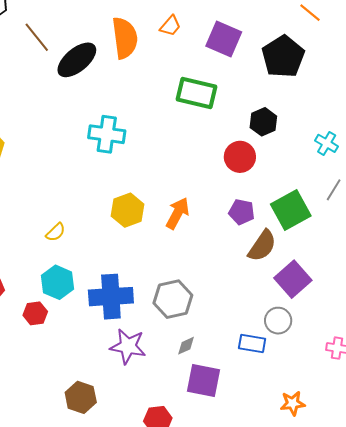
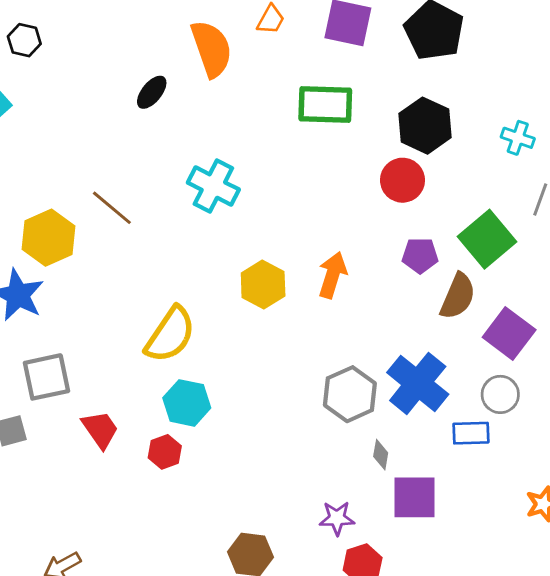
brown line: (37, 37) -> (112, 208), moved
black ellipse: (77, 60) -> (152, 92), size x0.6
black hexagon: (263, 122) -> (425, 126), size x1.4
cyan cross: (107, 134) -> (213, 186), turned 30
yellow semicircle: (56, 232) -> (170, 335), size x2.0
blue cross: (111, 297) -> (418, 383), moved, turned -36
purple star: (128, 346) -> (337, 518), moved, size x0.7
gray diamond: (186, 346) -> (381, 455), turned -45

